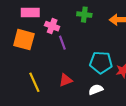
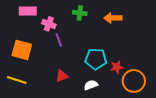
orange square: (24, 40) -> (22, 50), moved
yellow line: (34, 82) -> (17, 80), moved, turned -48

